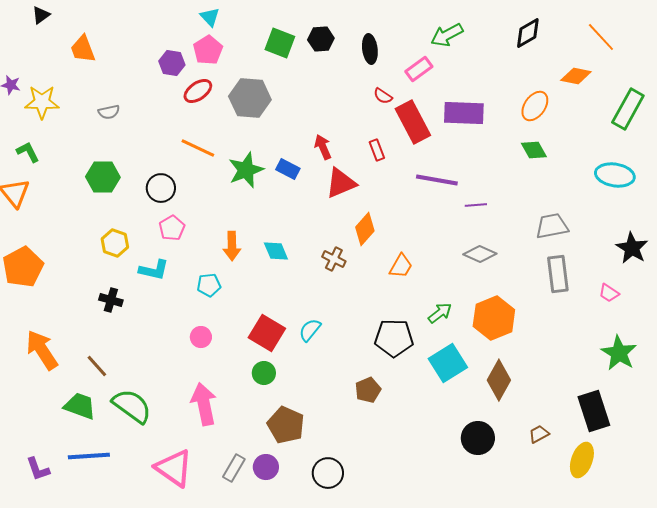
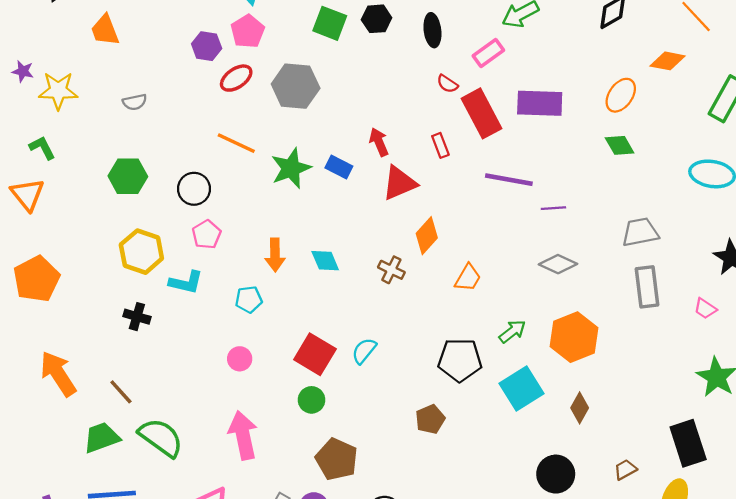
yellow hexagon: (115, 243) -> (141, 252), size x1.4
brown diamond: (499, 380) -> (580, 408), size x0.7
green trapezoid: (80, 406) -> (102, 438), turned -40

